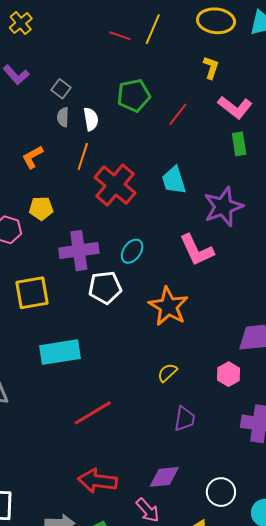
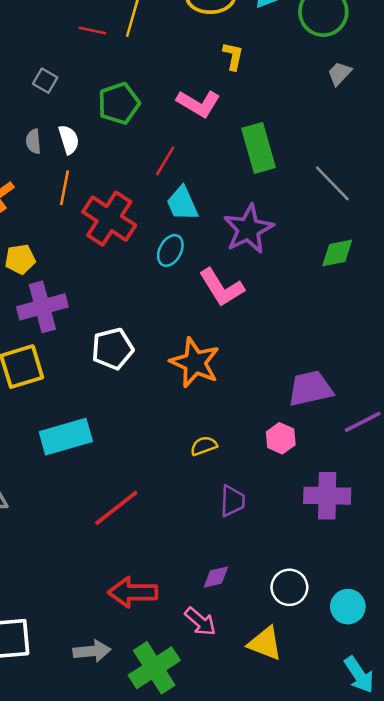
yellow L-shape: (211, 68) -> (233, 56), moved
gray square: (61, 89) -> (45, 81), moved
pink L-shape: (235, 107) -> (198, 103), moved
red line: (178, 114) -> (165, 161), moved
green rectangle: (239, 144) -> (258, 148), size x1.6
purple cross: (79, 251) -> (42, 307), moved
cyan ellipse: (132, 251) -> (170, 250), moved
yellow semicircle: (167, 373) -> (204, 446), turned 30
purple diamond: (164, 477) -> (216, 577), size x0.7

